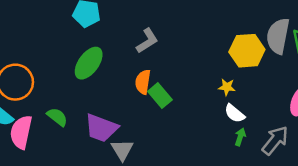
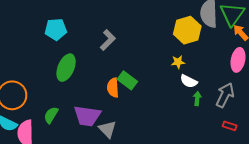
orange semicircle: (143, 82) -> (113, 88), moved
green semicircle: (57, 117) -> (51, 115), turned -84

